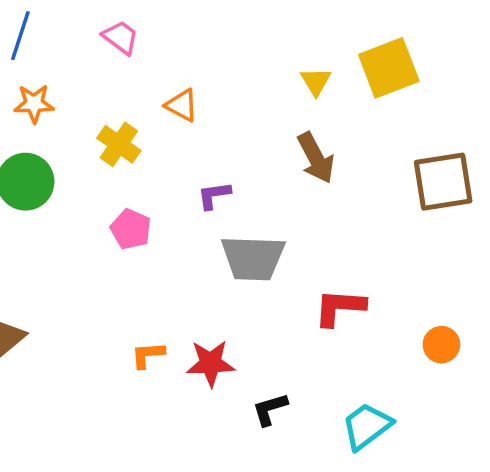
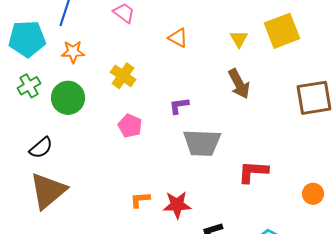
orange triangle: (182, 105) -> (178, 38), moved

